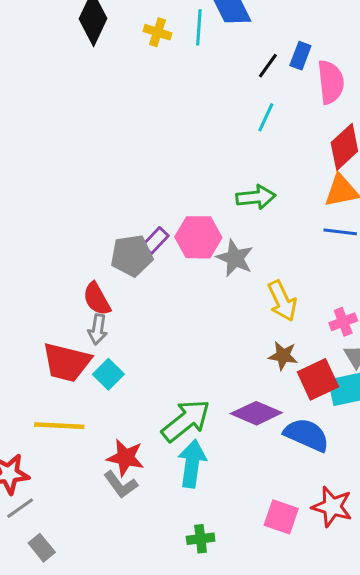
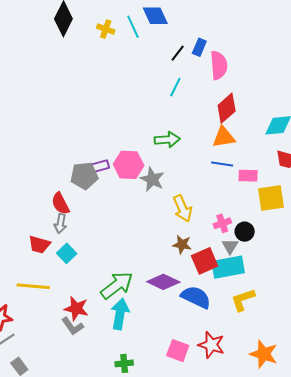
cyan line: (199, 27) -> (133, 27), turned -30
purple rectangle: (155, 241) -> (100, 166), turned 30
red trapezoid: (67, 362) -> (39, 245), size x0.7

